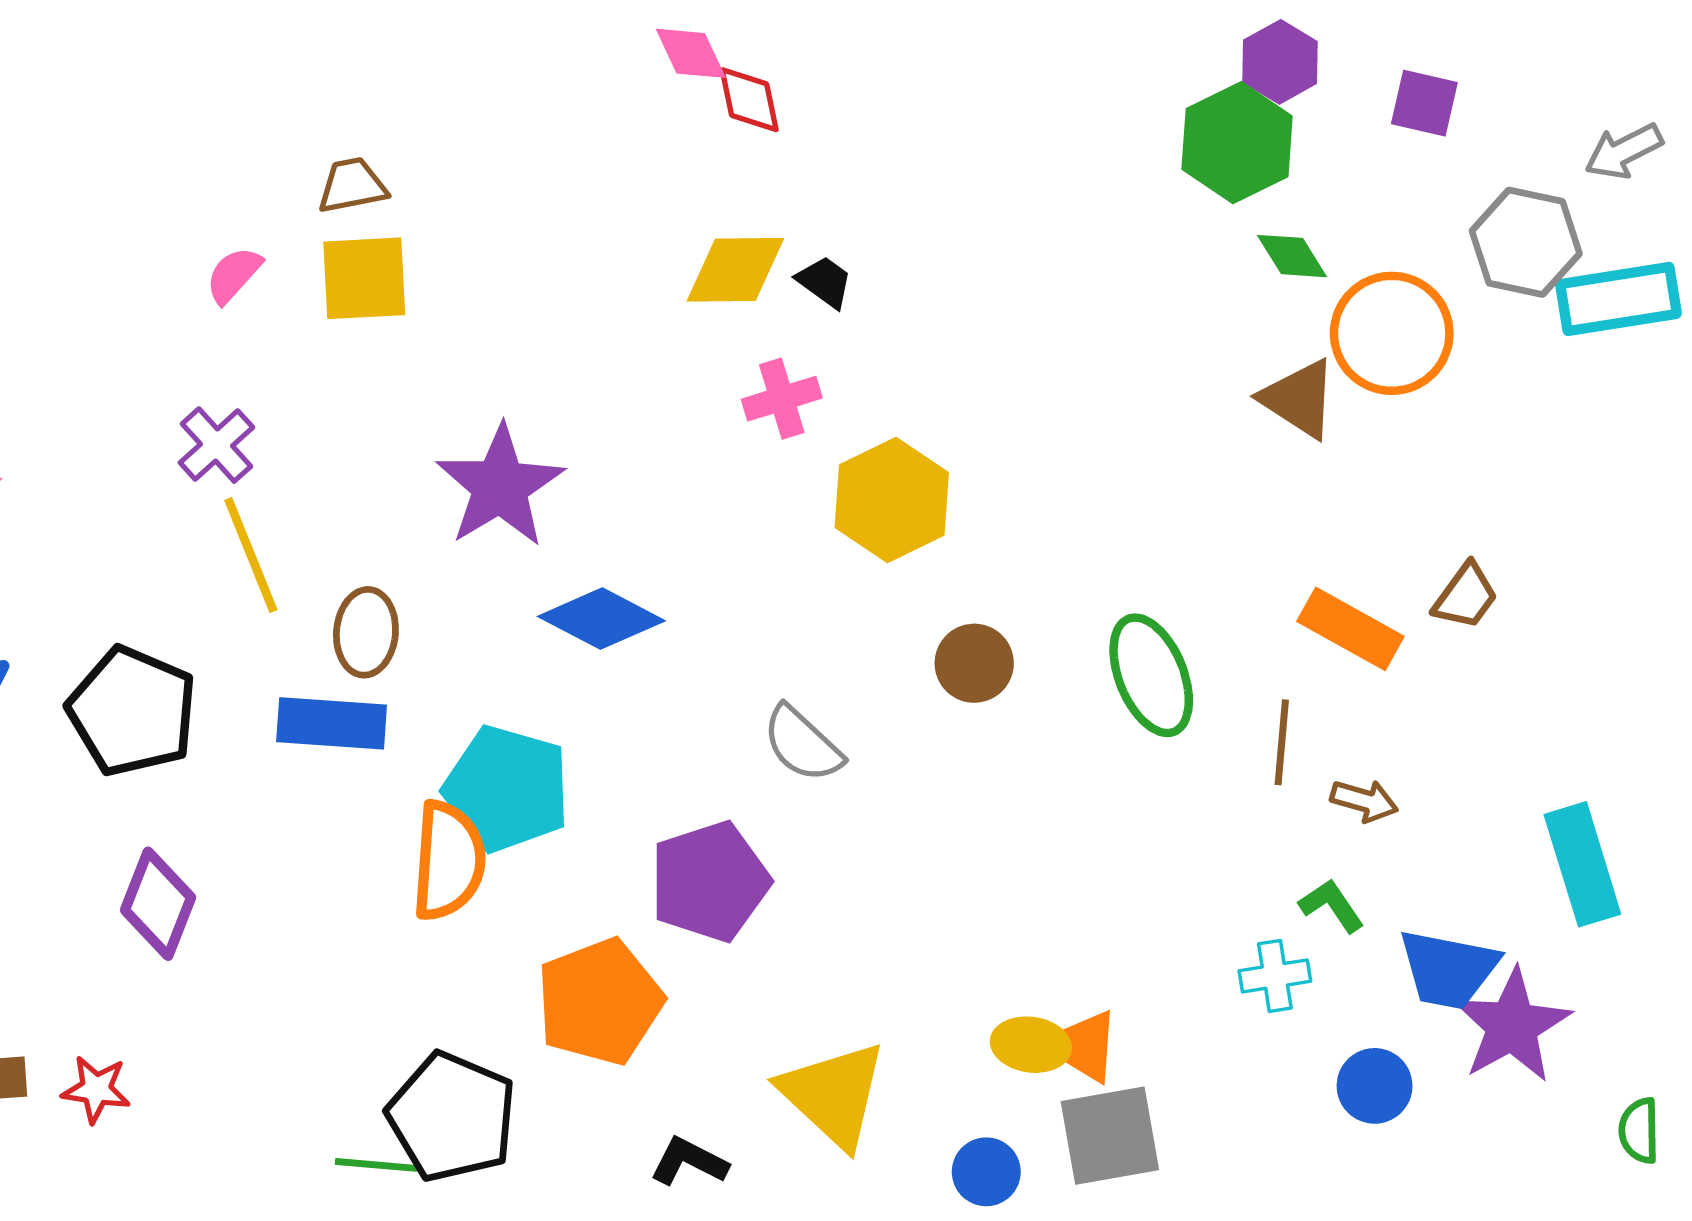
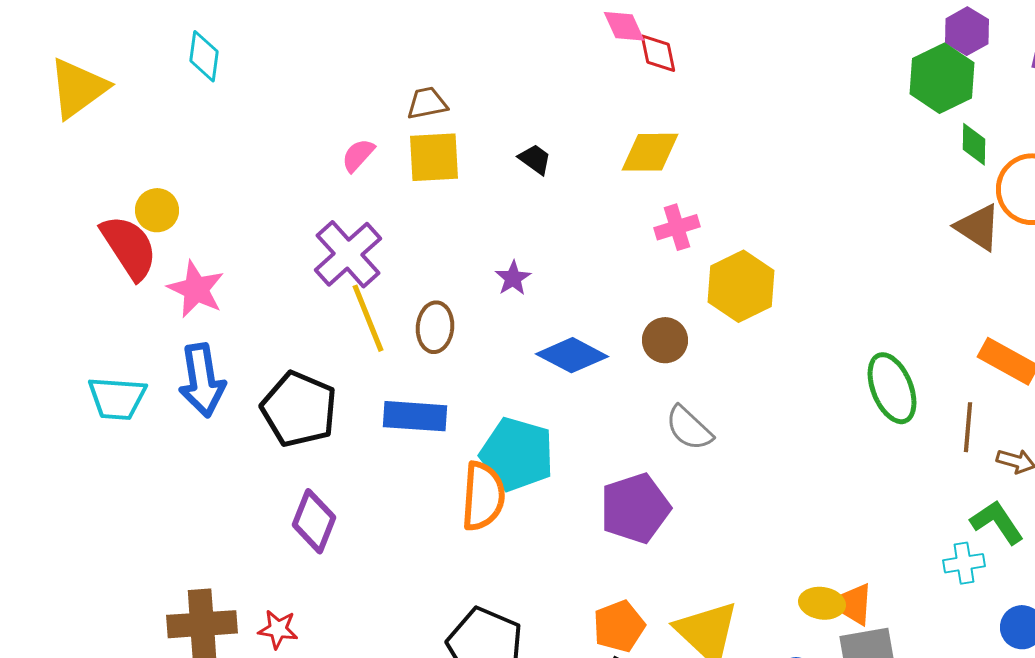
green diamond: (1292, 256) -> (974, 144), turned 33
black trapezoid: (825, 282) -> (535, 159), moved
purple cross: (216, 445) -> (348, 254), size x1.5
purple star: (500, 486) -> (513, 278), size x0.5
brown ellipse: (366, 632) -> (435, 327), moved
brown circle: (974, 663) -> (665, 340), moved
green L-shape: (1332, 905) -> (997, 522), size x1.4
orange pentagon: (600, 1002) -> (619, 626), moved, size x0.7

